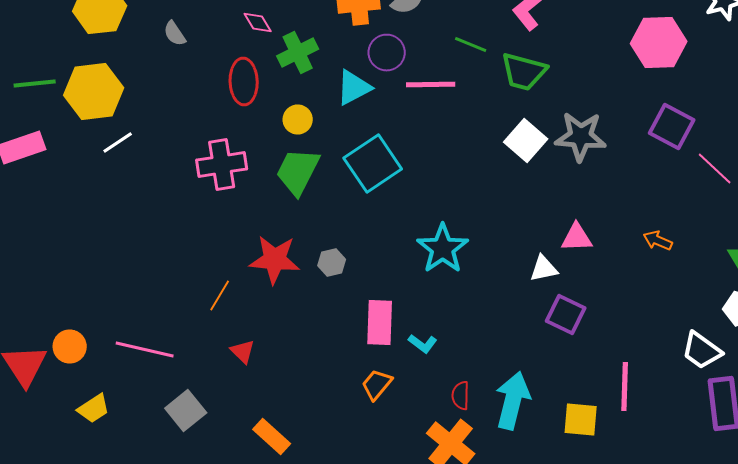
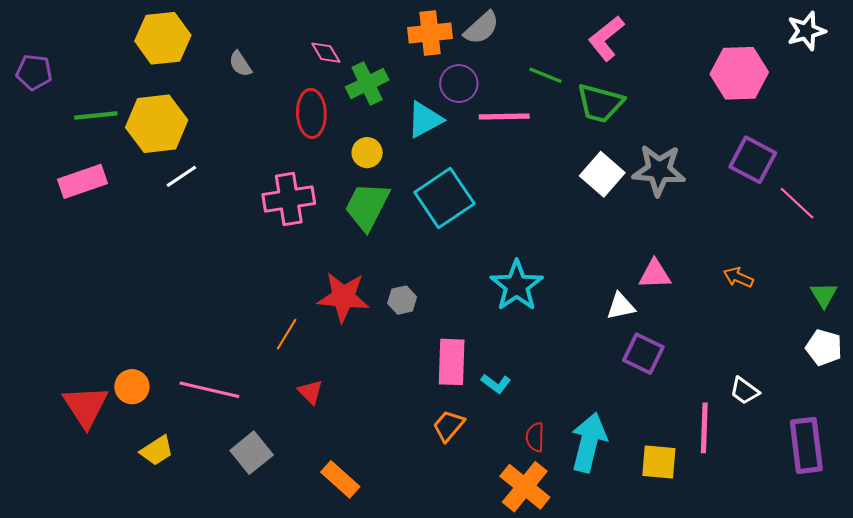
white trapezoid: (702, 350) -> (744, 391), moved, size x0.7

